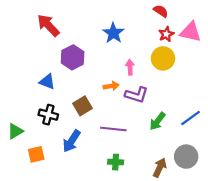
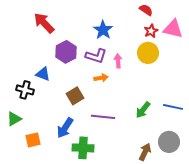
purple L-shape: (137, 95) -> (96, 56), moved
black cross: (48, 115) -> (25, 90), moved
blue line: (191, 118) -> (173, 107), turned 48
green cross: (116, 162) -> (83, 148), moved, size x1.5

